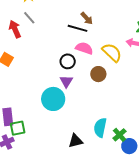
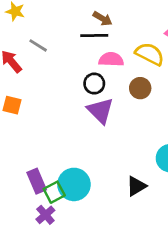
gray line: (29, 18) -> (38, 45), moved
purple triangle: (66, 81) -> (100, 111), size x1.5
cyan circle: (53, 99) -> (74, 184), moved

